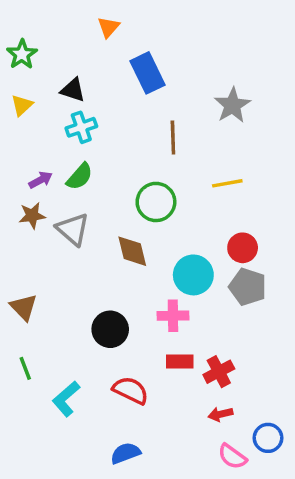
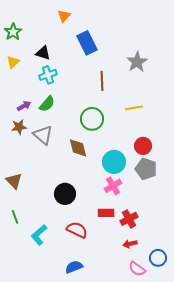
pink cross: (173, 316) -> (113, 186), moved, turned -30

